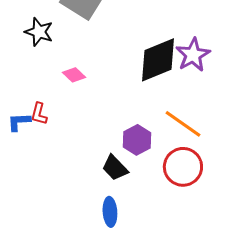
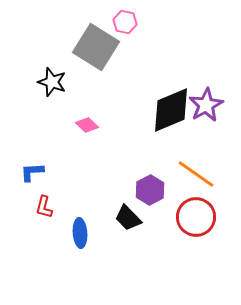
red L-shape: (39, 114) -> (44, 207), moved
blue ellipse: (110, 212) -> (80, 233), moved

